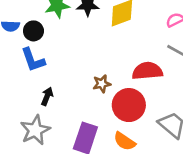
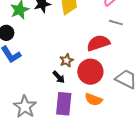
black arrow: (47, 96) -> (59, 77), moved, turned 128

